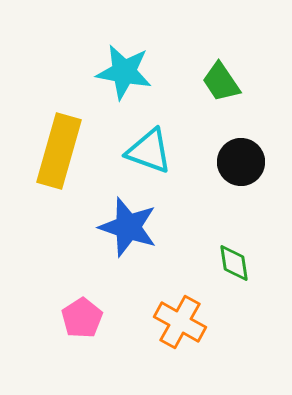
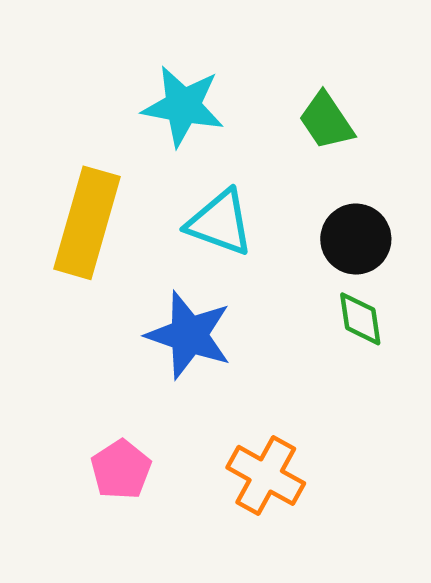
green diamond: (234, 263) -> (360, 319), moved

